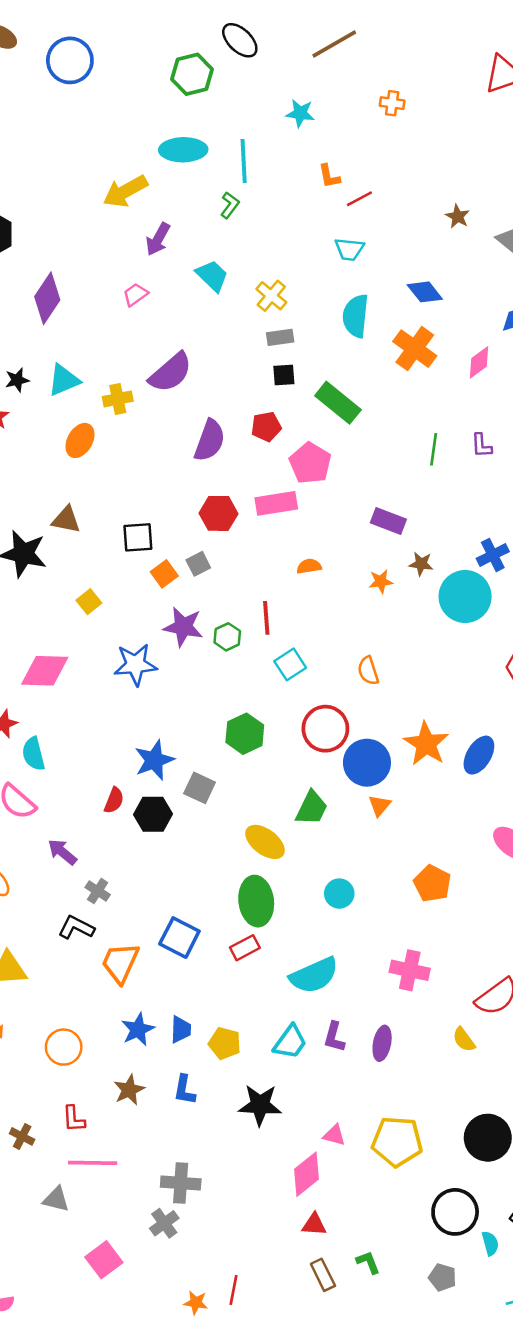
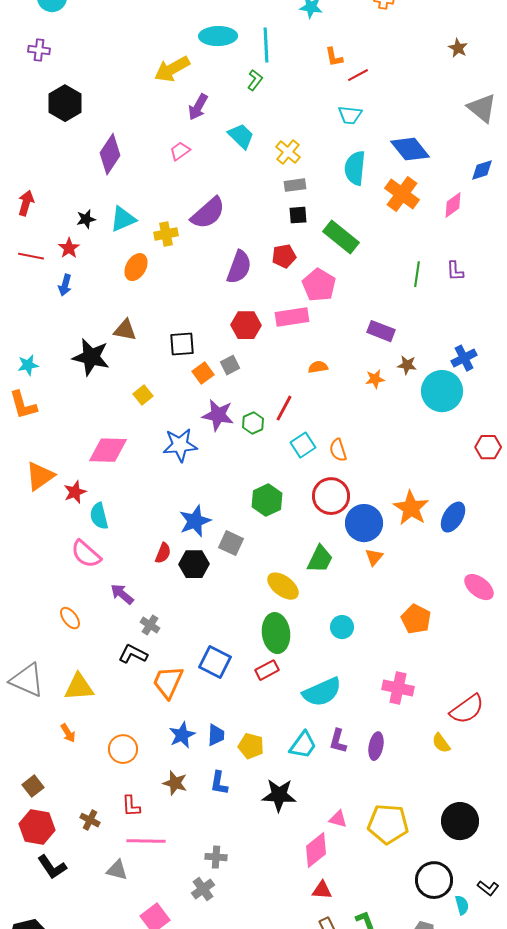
brown star: (458, 216) -> (458, 48), moved
blue diamond: (425, 292) -> (410, 149), size x1.4
red line: (266, 618) -> (284, 408), turned 32
orange semicircle: (368, 671) -> (338, 450), moved
brown star: (129, 1090) -> (175, 783), turned -30
gray cross: (181, 1183) -> (216, 857), size x0.7

